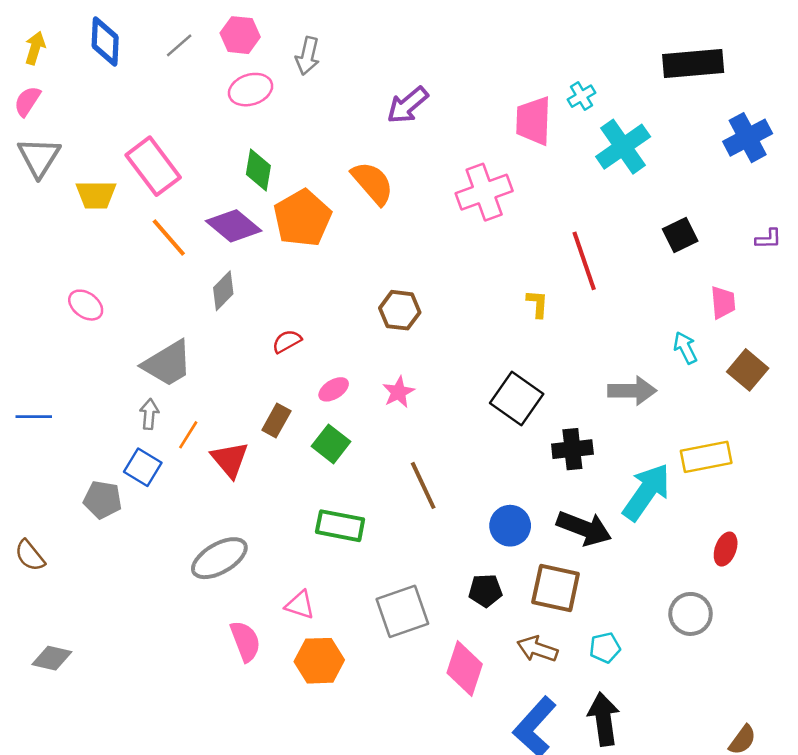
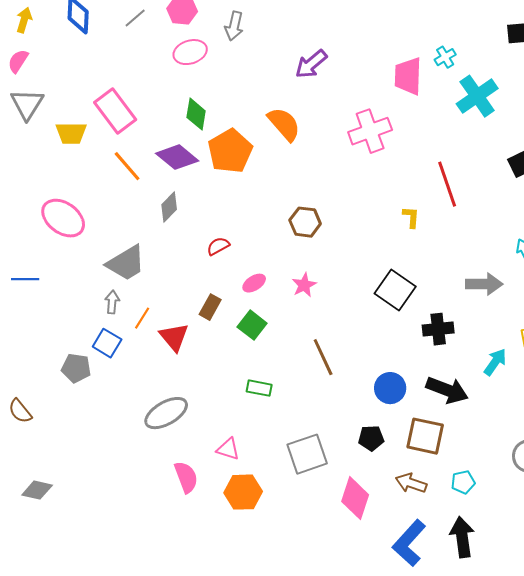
pink ellipse: (86, 305) -> (63, 218), size x1.6
blue line: (34, 417) -> (25, 279), moved
cyan arrow: (646, 492) -> (495, 362), size x0.6
green rectangle: (340, 526) -> (259, 388), size x0.7

